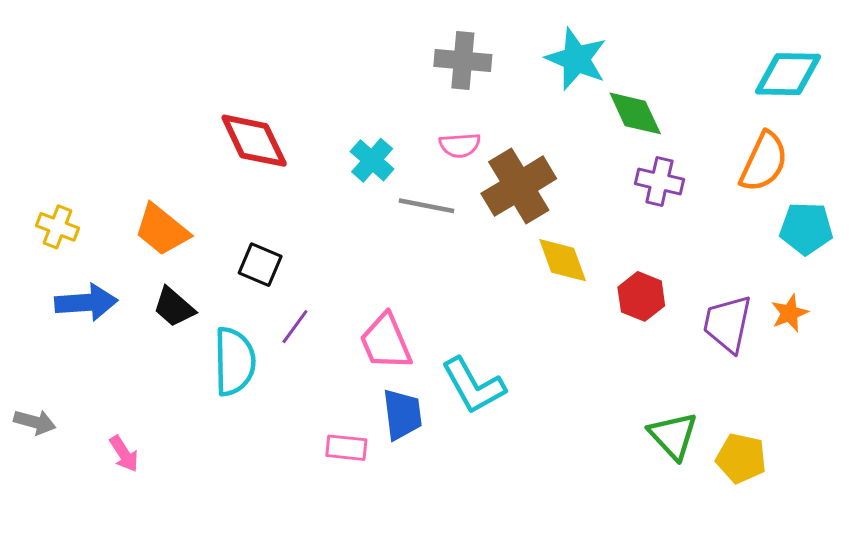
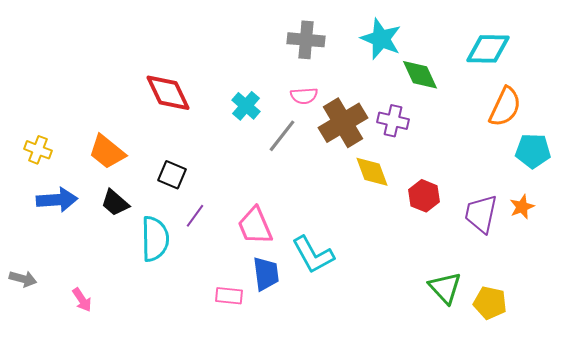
cyan diamond: (788, 74) -> (488, 49), moved
purple cross: (659, 181) -> (393, 121), moved
gray line: (427, 206) -> (282, 136), turned -63

